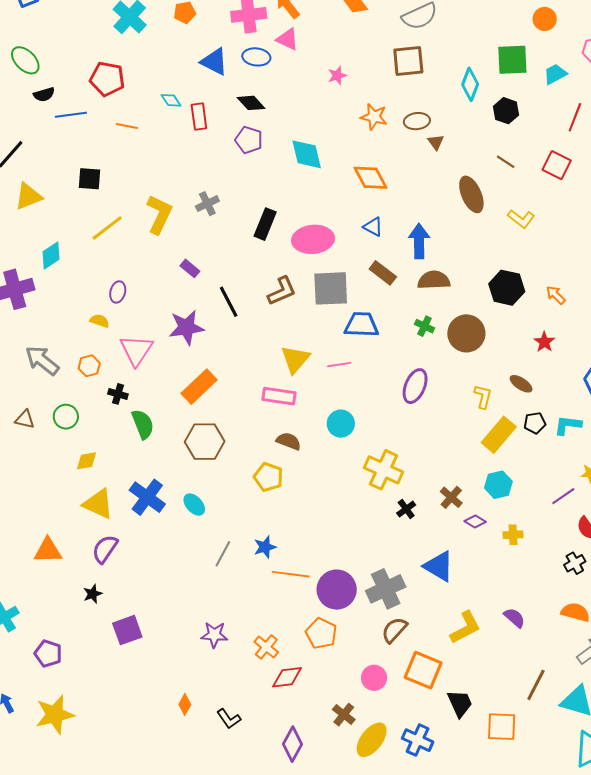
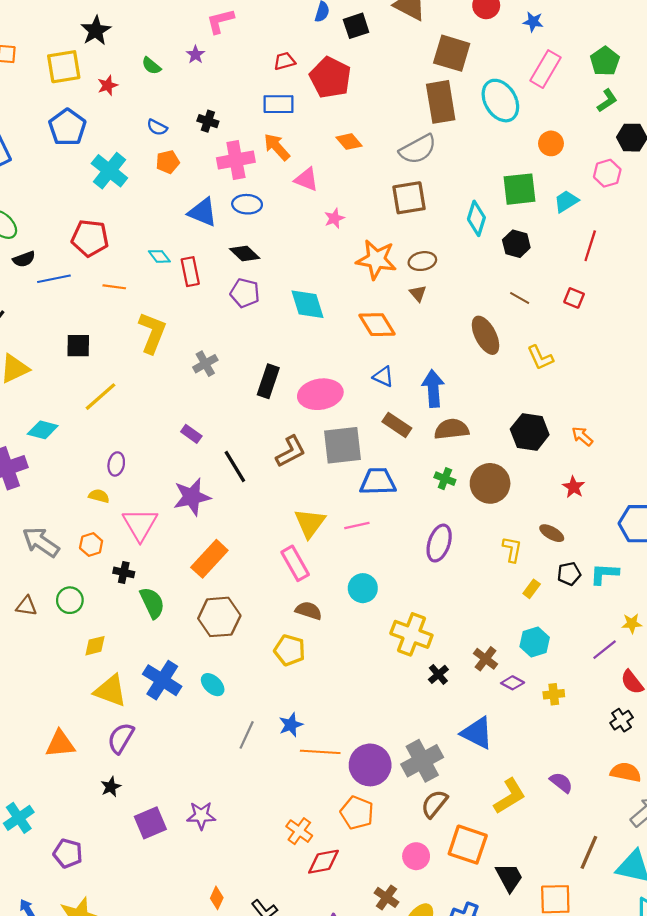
pink triangle: (287, 39) -> (306, 179), moved
orange star: (374, 117) -> (376, 260), size x1.4
brown triangle: (436, 142) -> (418, 293), moved
red square: (557, 165) -> (574, 298), size x0.7
yellow L-shape: (159, 214) -> (152, 333), moved
yellow L-shape: (521, 219) -> (540, 358), turned 32
cyan diamond: (51, 256) -> (43, 430), turned 52
pink rectangle: (279, 396) -> (295, 563), turned 56
yellow rectangle: (499, 435) -> (532, 589), size x0.5
purple star: (214, 635) -> (201, 816), moved

